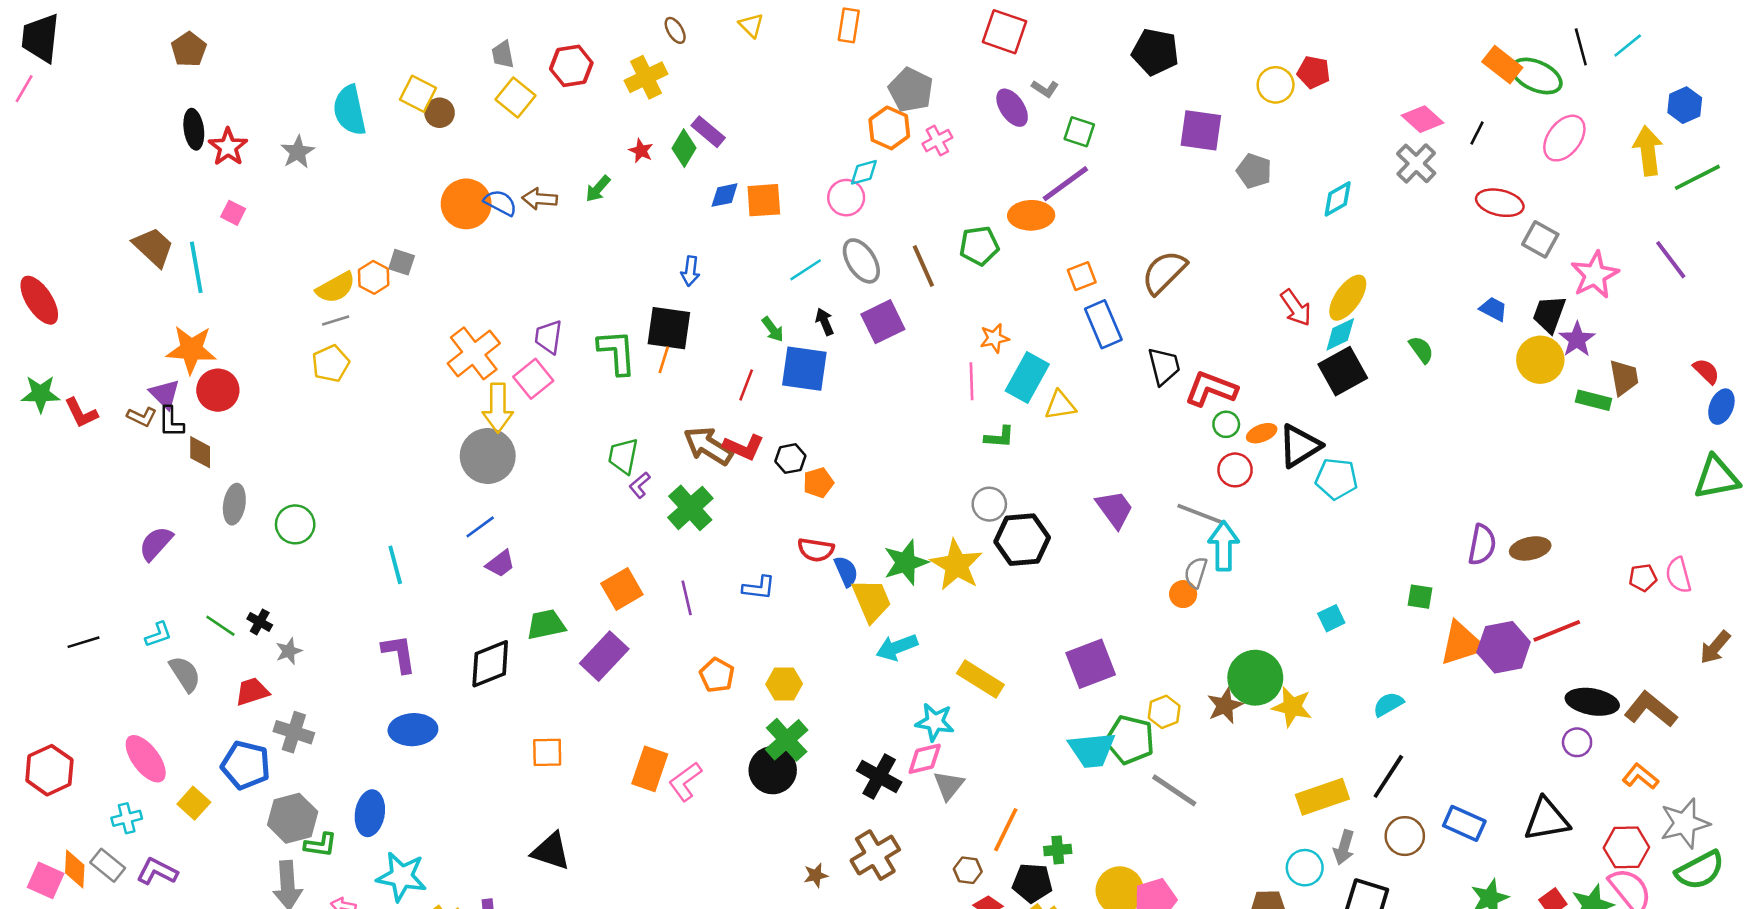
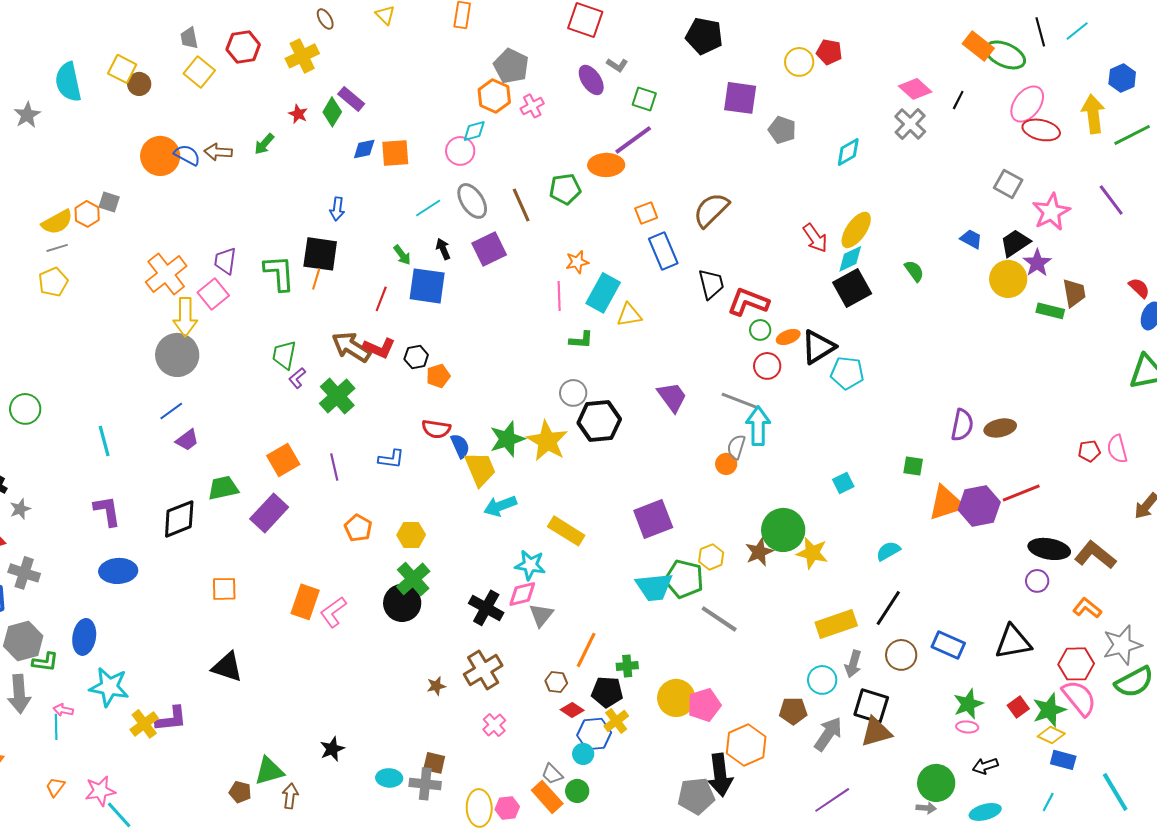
red ellipse: (1500, 203) -> (1041, 130), moved
black trapezoid: (1549, 314) -> (1015, 243), turned 36

